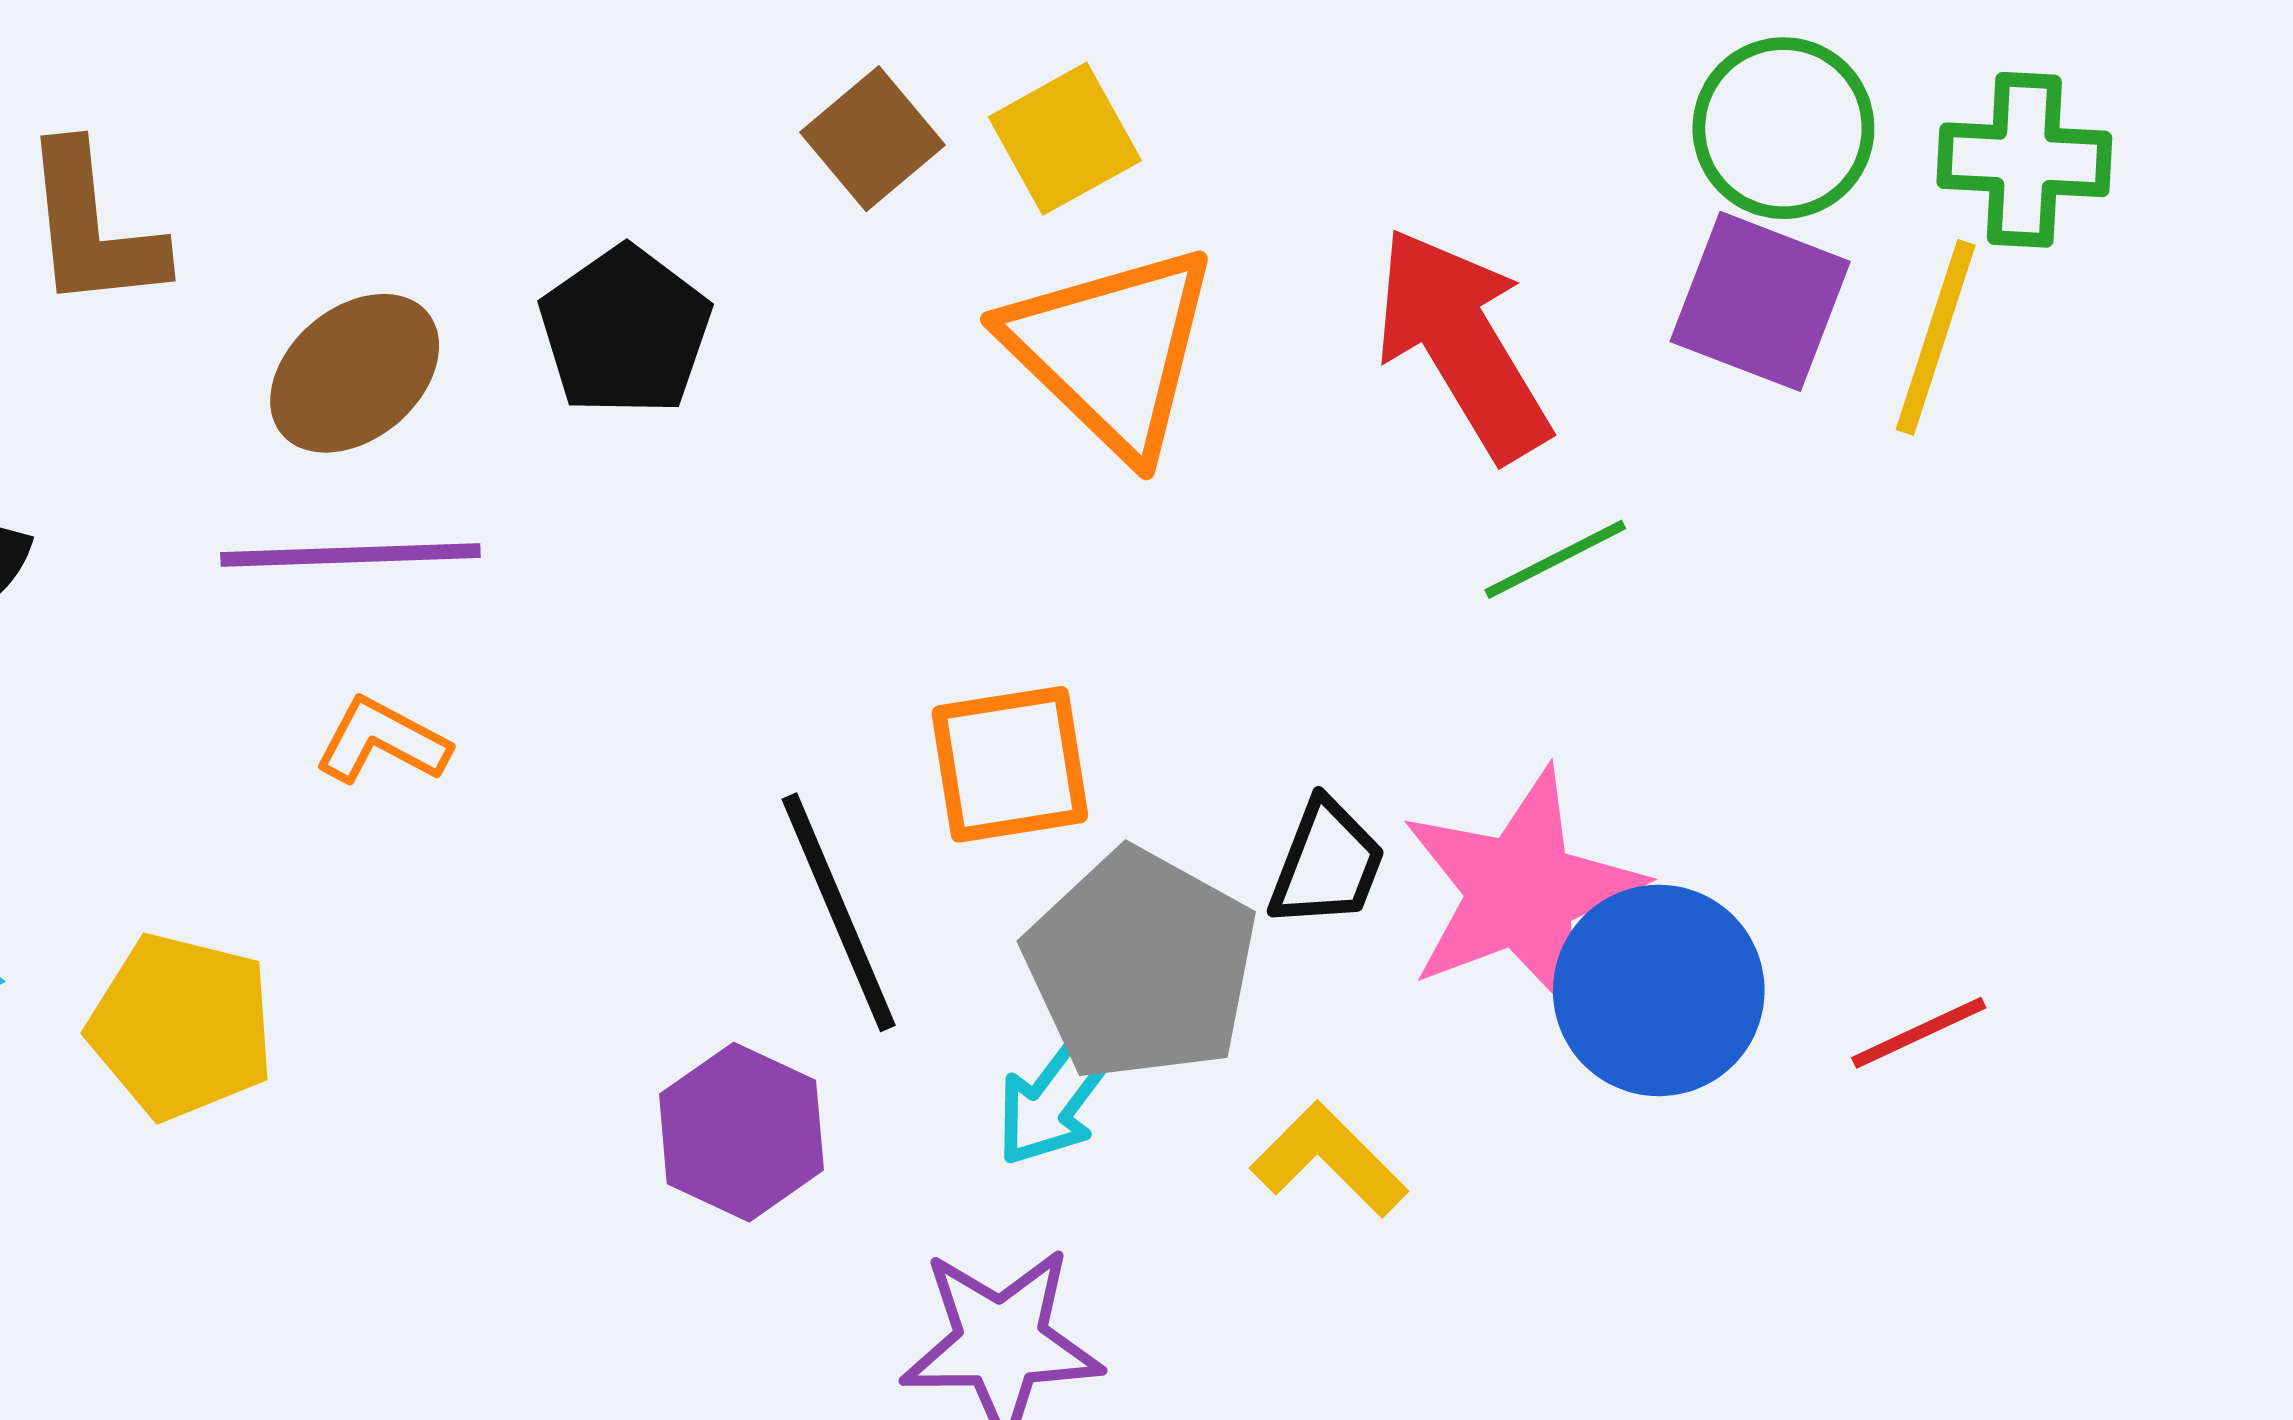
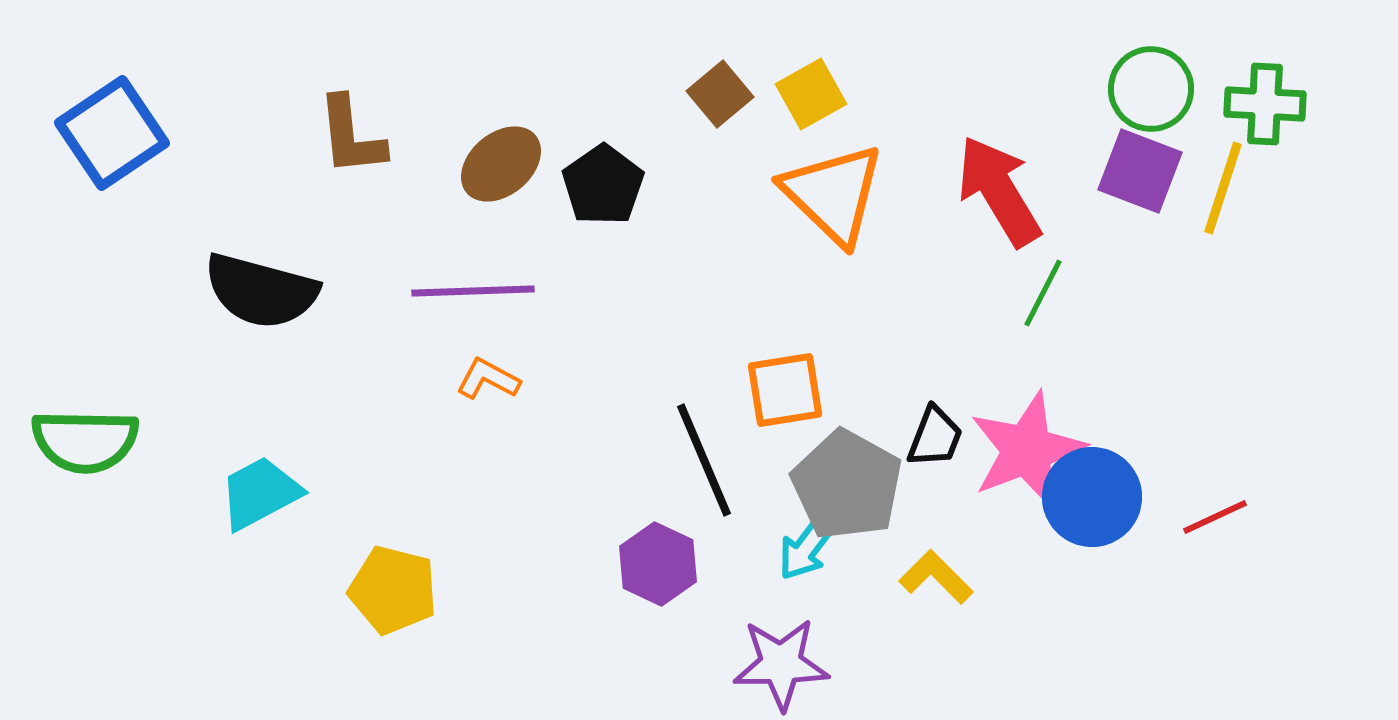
brown ellipse: (355, 373) -> (501, 164), moved
green line: (1555, 559) -> (1043, 293), turned -36
yellow pentagon: (181, 1026) -> (393, 590), moved

